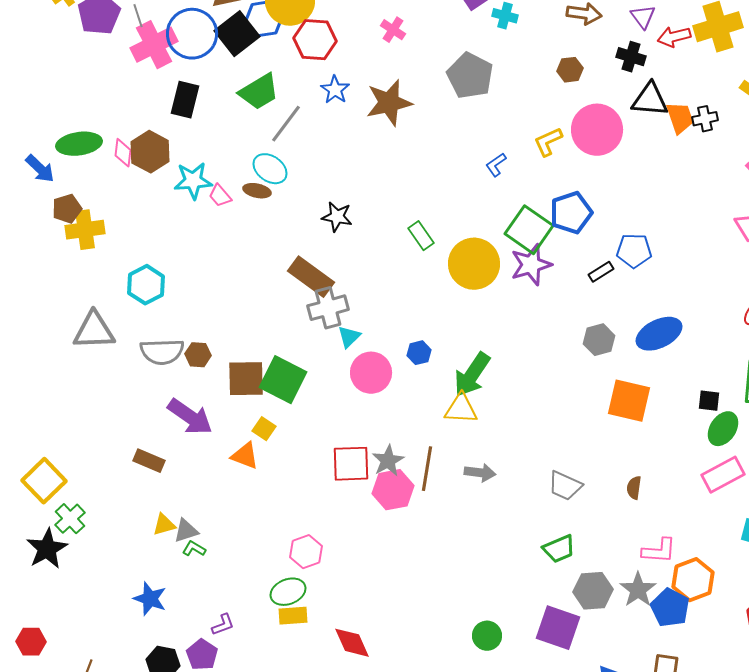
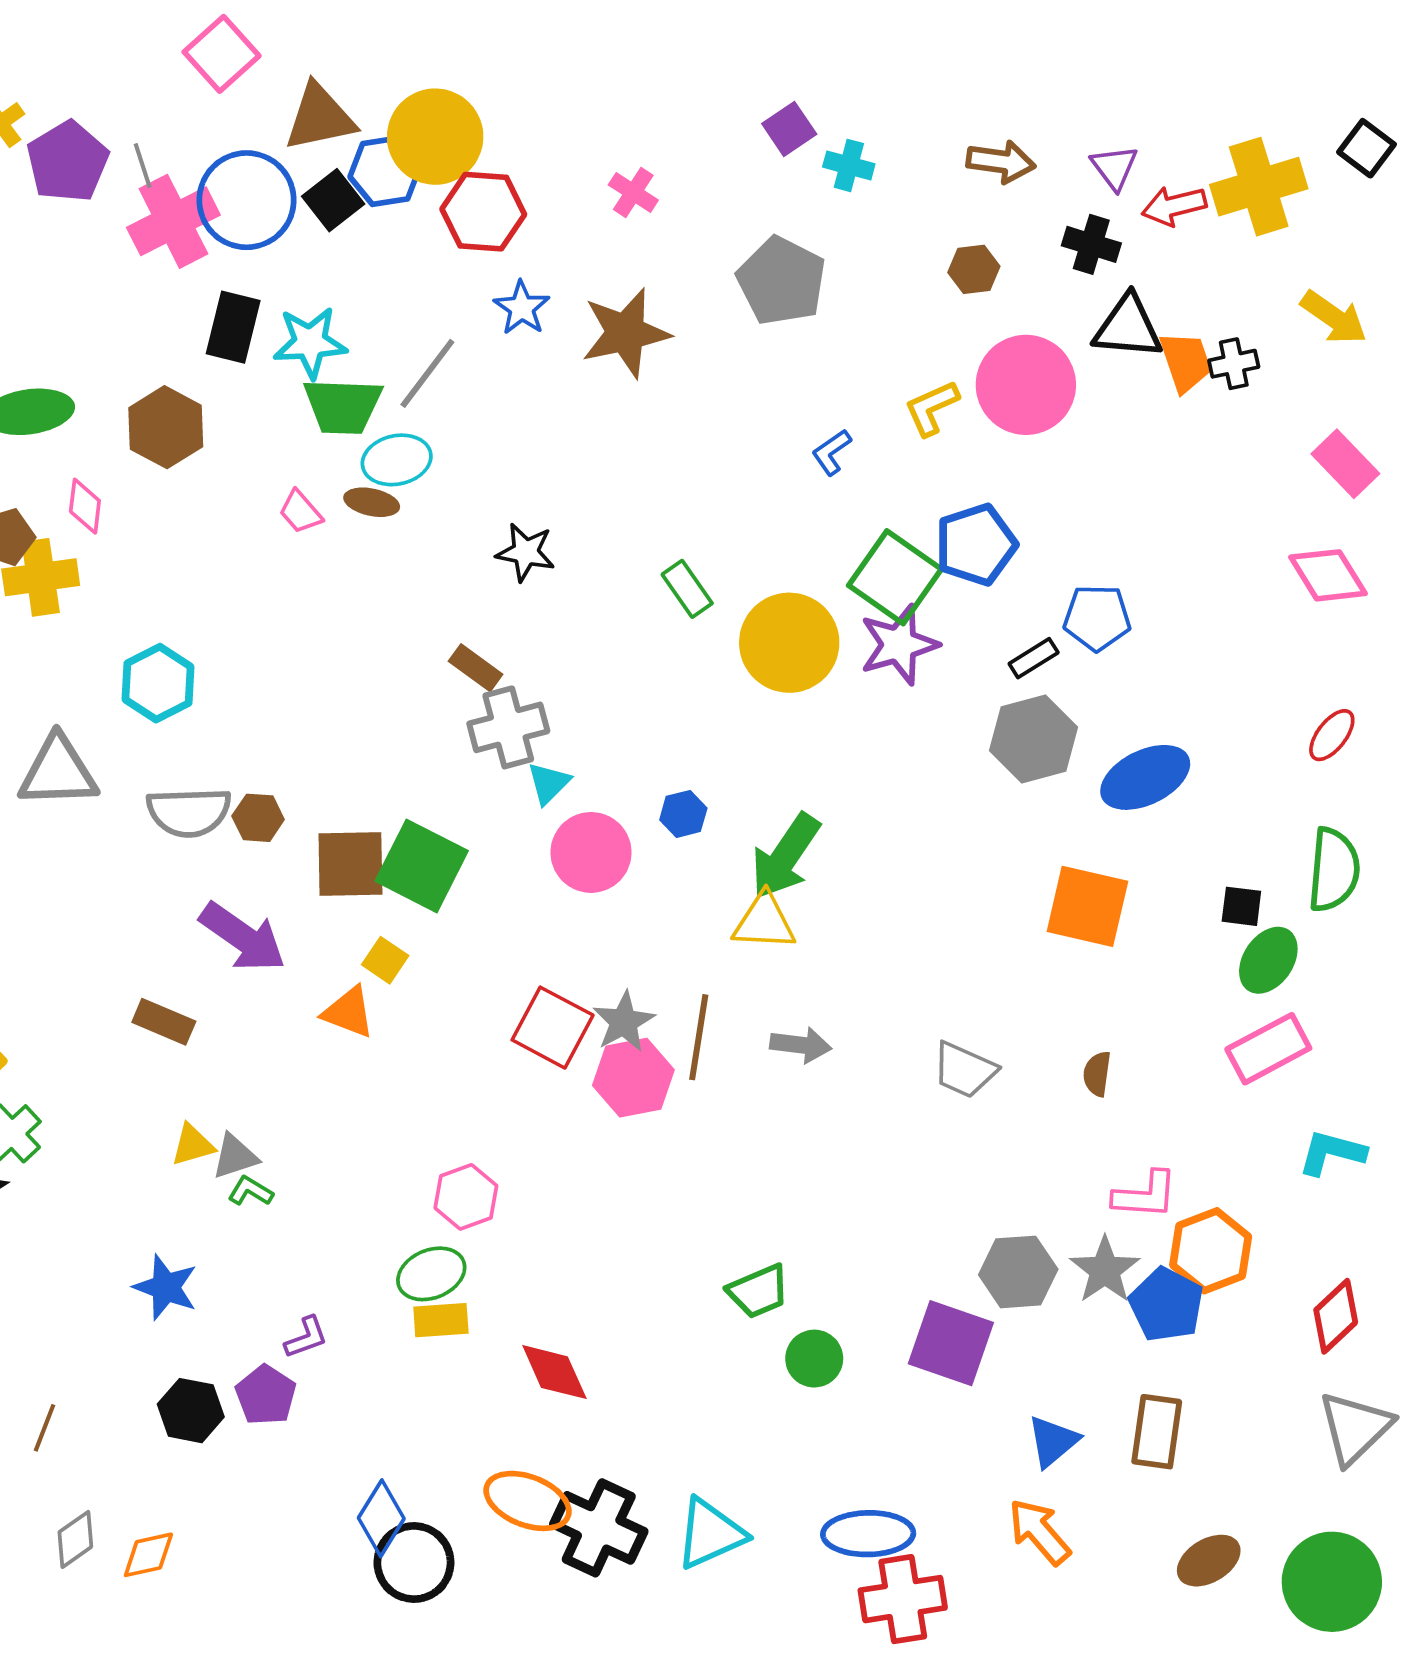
black square: (237, 34) -> (333, 200), size x0.7
green trapezoid: (259, 92) -> (343, 406), moved, turned 33
pink diamond: (123, 153) -> (85, 506), moved
cyan ellipse: (270, 169) -> (397, 460), turned -48
cyan star: (193, 181) -> (310, 343), moved
brown rectangle: (311, 277) -> (476, 668), size x0.6
gray hexagon: (599, 340) -> (1034, 739), moved, size x1.4
red square: (351, 464) -> (553, 1028), turned 30
green trapezoid: (559, 549) -> (758, 1291), moved

